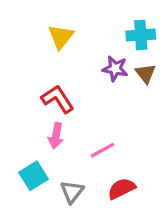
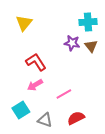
yellow triangle: (61, 37) -> (24, 23), moved
pink arrow: (56, 136) -> (35, 85), turned 49
gray triangle: (72, 192) -> (45, 120), turned -49

